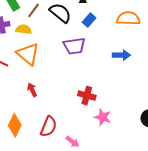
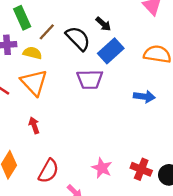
blue rectangle: (89, 20) -> (111, 51), size x1.5
red cross: (87, 96) -> (141, 169), moved
pink star: (103, 117) -> (102, 168), moved

